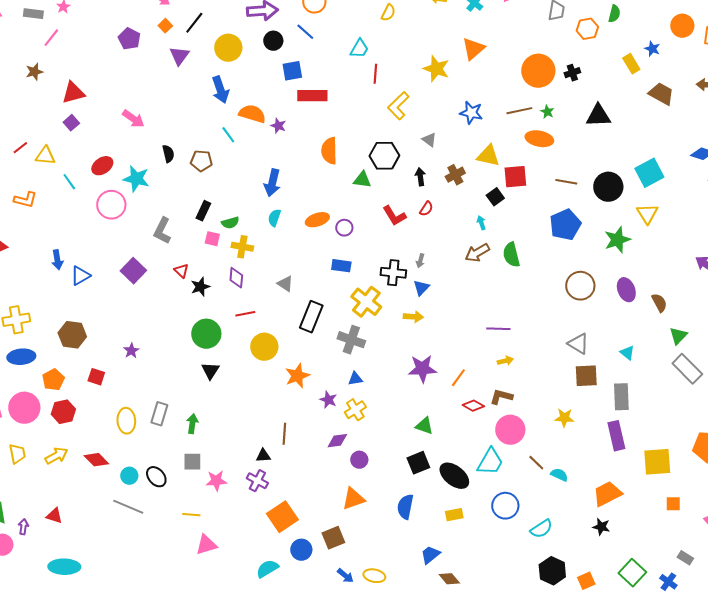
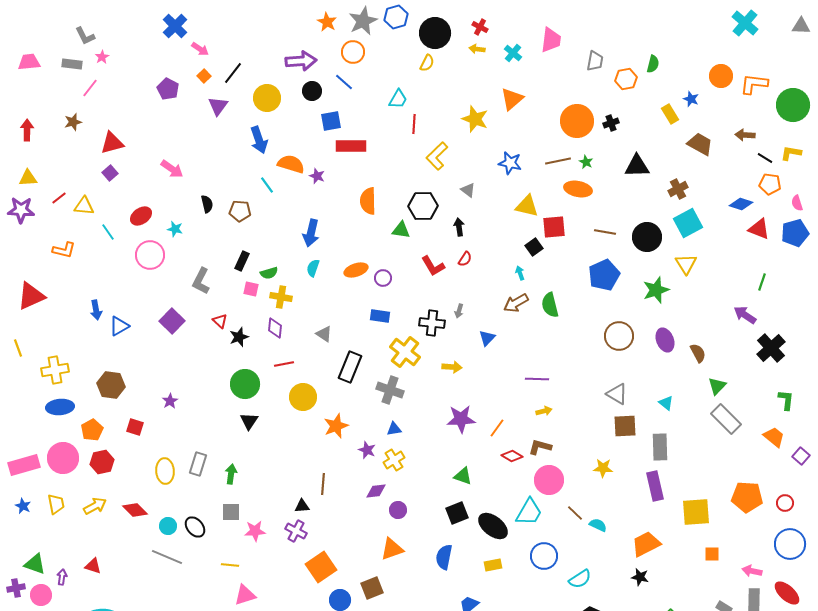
brown cross: (455, 175) -> (678, 189), moved
cyan star: (136, 179) -> (175, 229), size x0.6
blue triangle: (421, 288) -> (487, 338), moved

